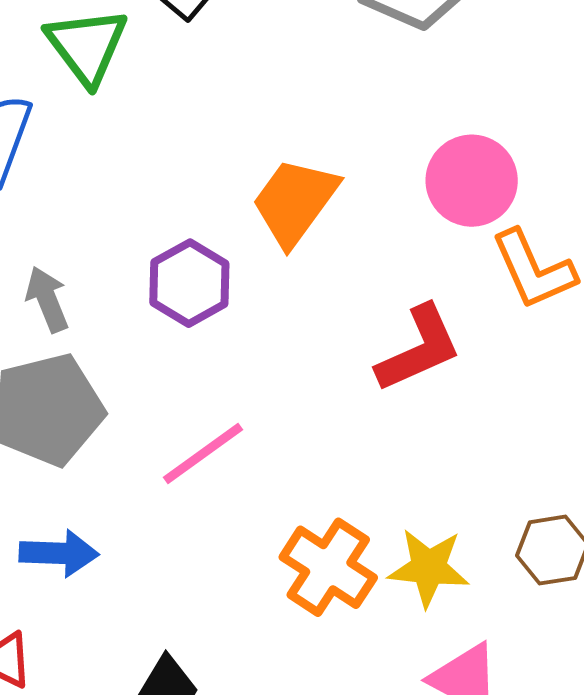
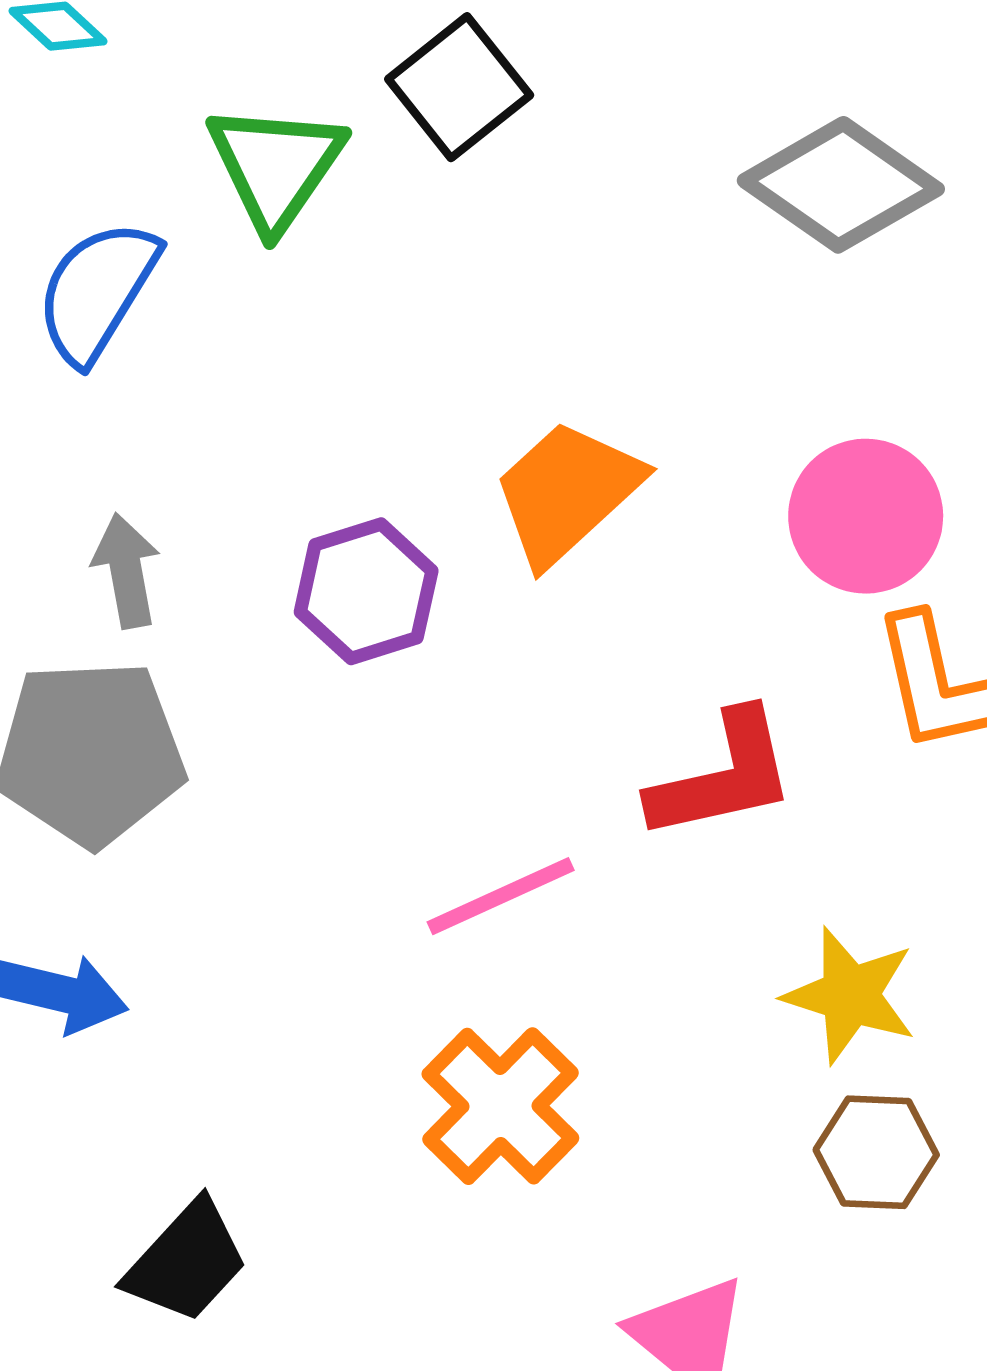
pink line: (203, 454) -> (501, 896), moved
yellow star: (429, 568) -> (850, 995), moved

